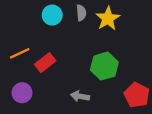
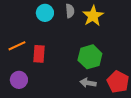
red rectangle: (45, 63) -> (39, 54), turned -48
gray arrow: (80, 96) -> (88, 83), moved

